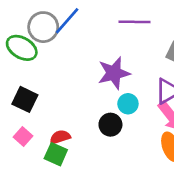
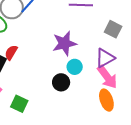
red semicircle: (60, 137) -> (11, 52), moved, turned -42

